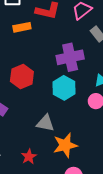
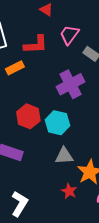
cyan hexagon: (64, 88) -> (57, 123), moved
red star: (29, 157) -> (69, 191), moved

